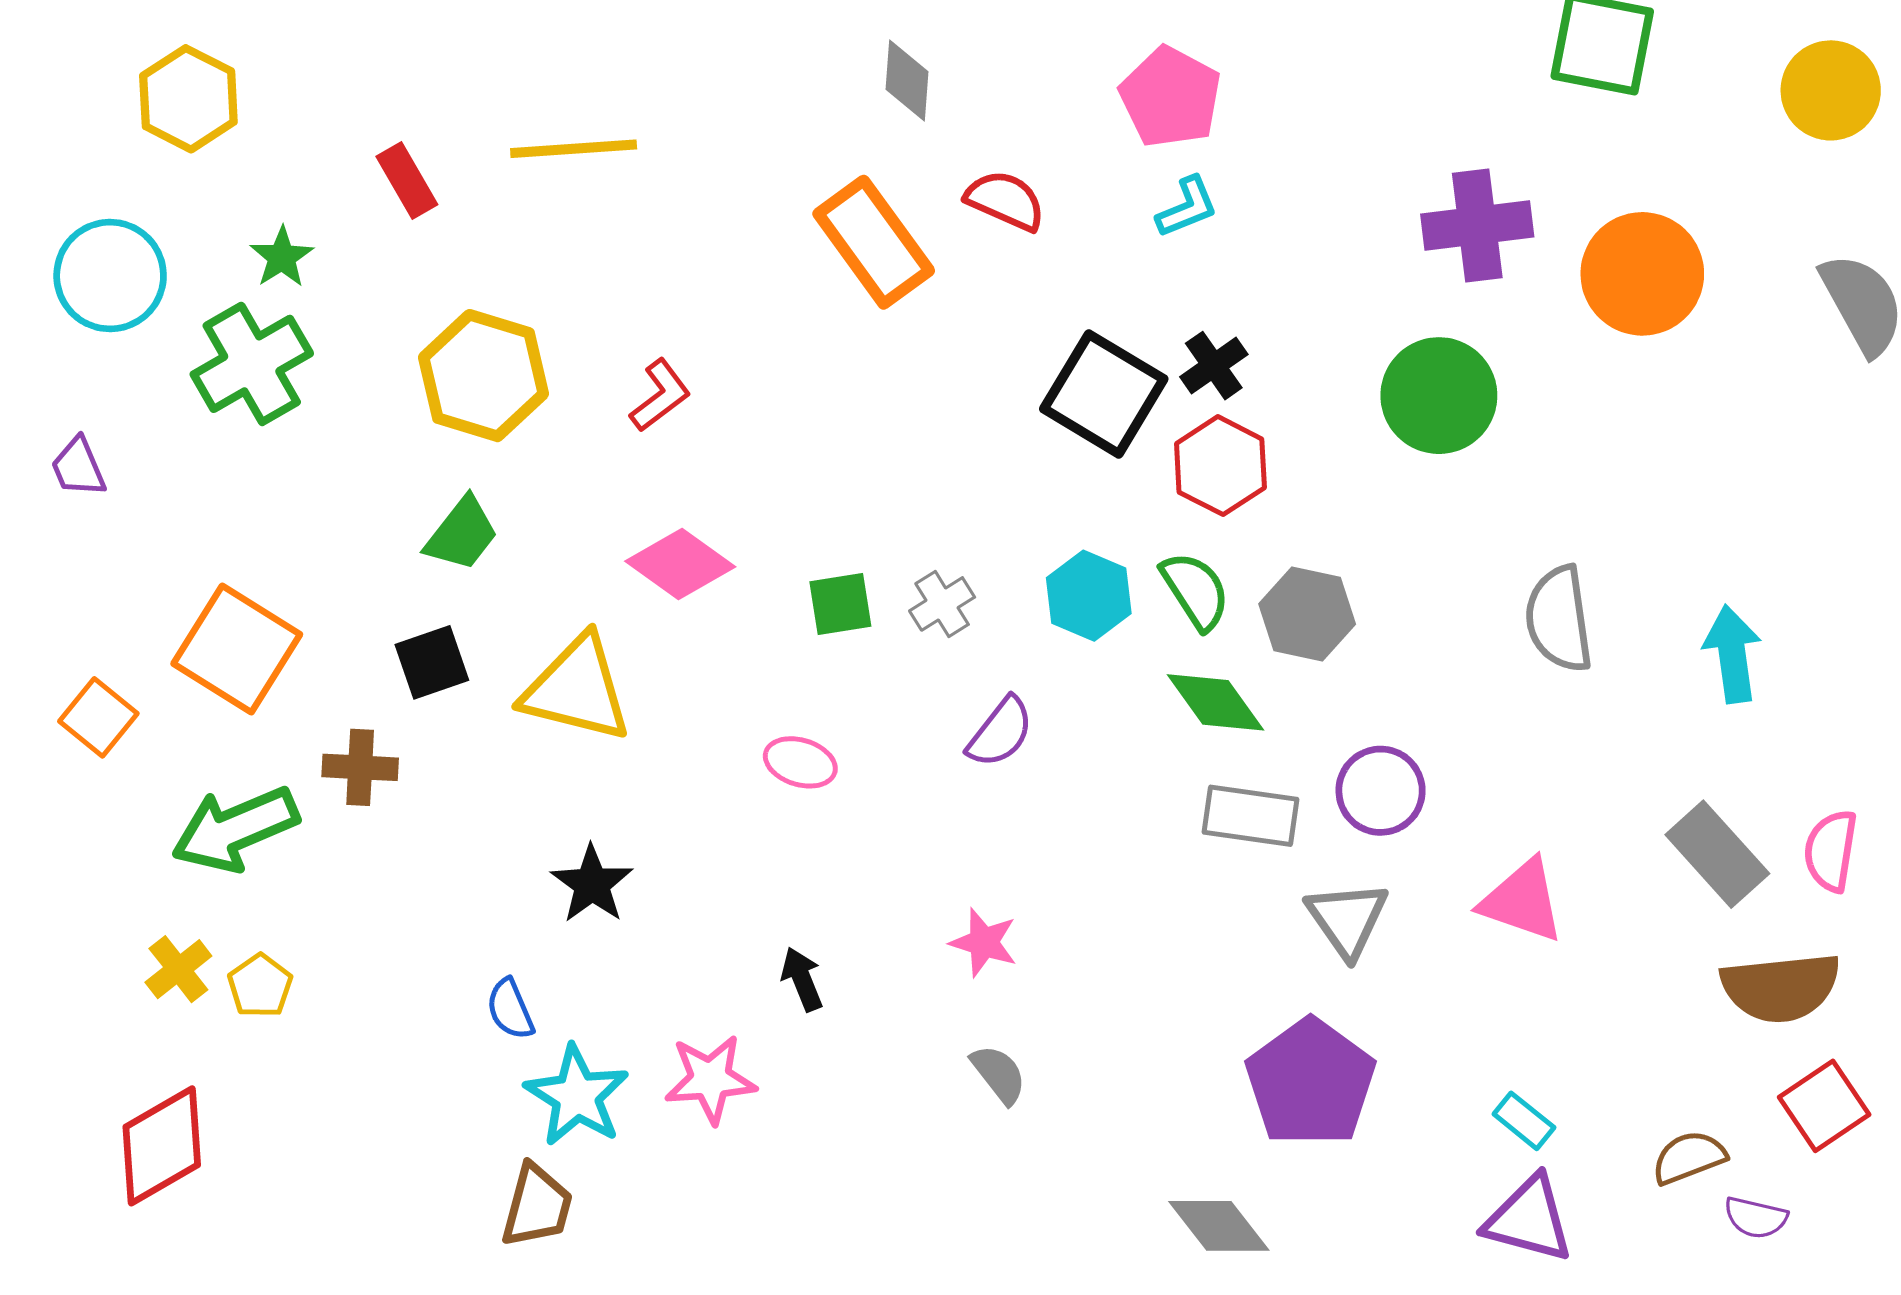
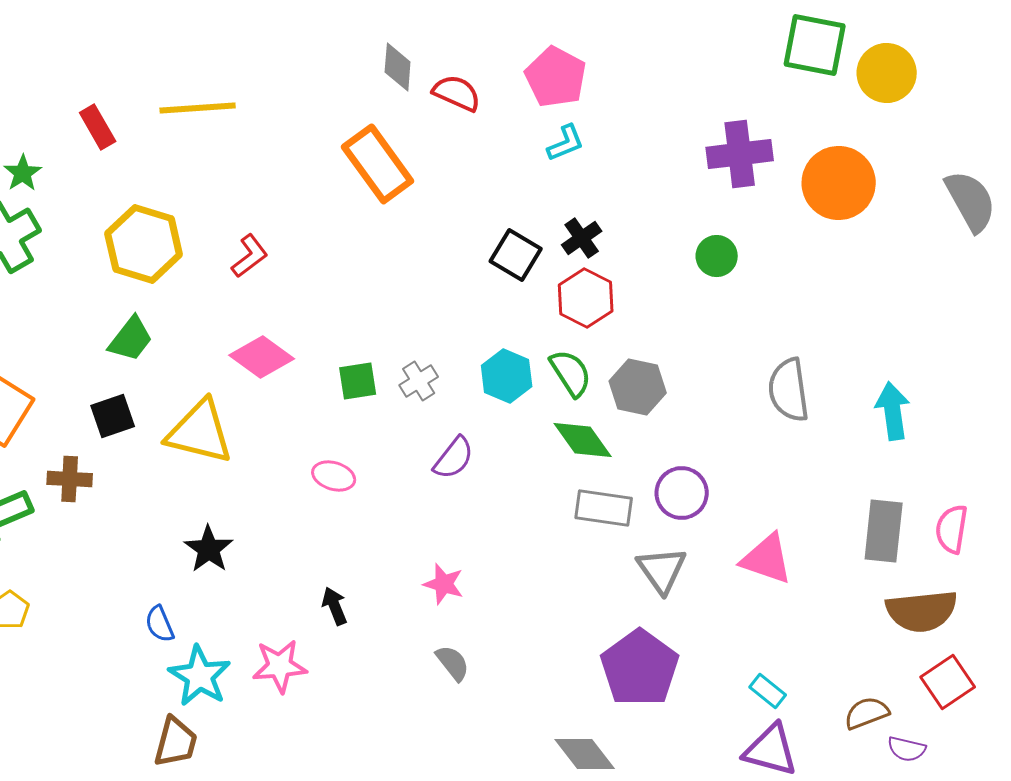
yellow circle: (1831, 90) -> (887, 73), moved
red semicircle: (1005, 200) -> (457, 93), moved
black square: (1104, 394) -> (516, 255), size x0.7
green circle: (1439, 396) -> (717, 256), size x0.6
gray rectangle: (1717, 854) -> (884, 531), turned 48

